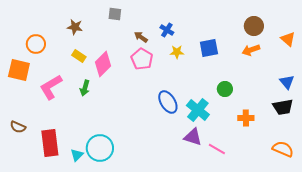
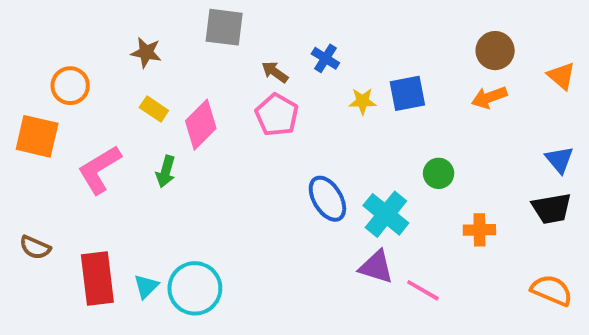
gray square: (115, 14) -> (224, 27), size x1.5
yellow star: (177, 52) -> (363, 101), moved
cyan triangle: (77, 155) -> (146, 286), moved

